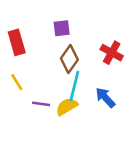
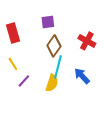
purple line: (41, 104) -> (24, 81), moved, turned -56
yellow semicircle: (67, 107) -> (52, 83), turned 138

